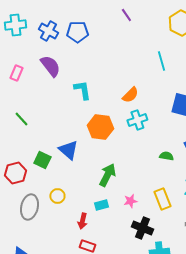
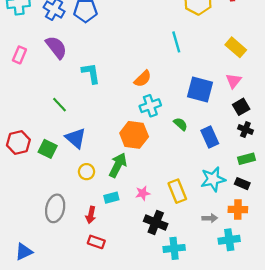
green line: (21, 119) -> (59, 105), moved
orange hexagon: (100, 127) -> (134, 135), moved
green semicircle: (166, 156) -> (181, 124), moved, turned 32
red hexagon: (15, 173) -> (18, 142), moved
yellow circle: (57, 196) -> (86, 172), moved
gray ellipse: (29, 207) -> (55, 208), moved

